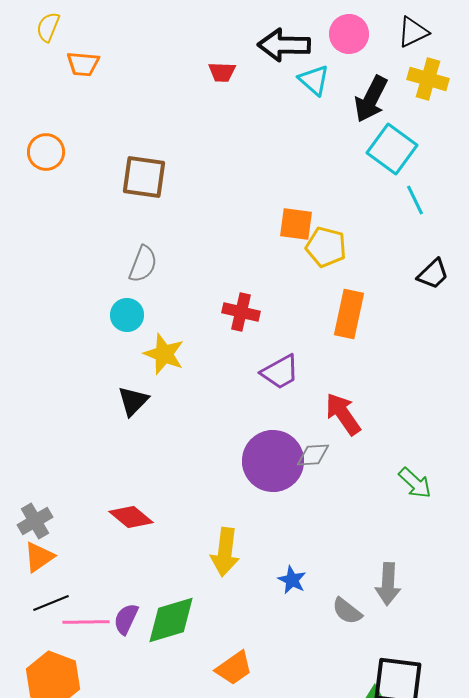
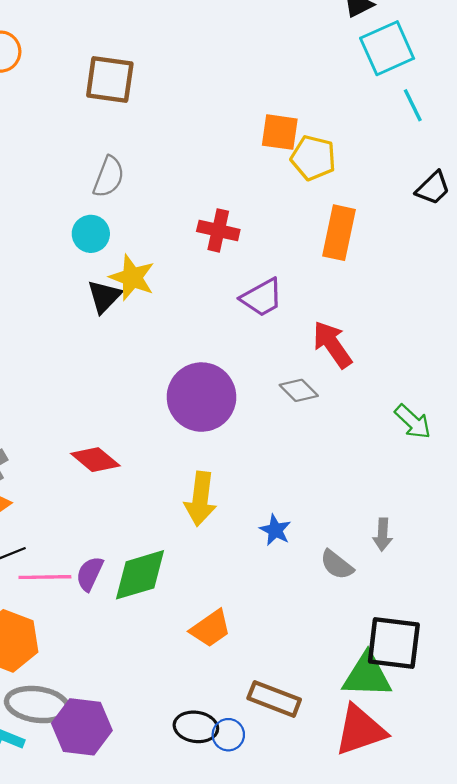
cyan square: (392, 149) -> (387, 48), turned 30
black triangle: (133, 401) -> (104, 296), moved
gray diamond: (313, 455) -> (299, 390), turned 48
purple circle: (273, 461) -> (202, 397), moved
gray arrow: (388, 584) -> (383, 535), size x0.7

